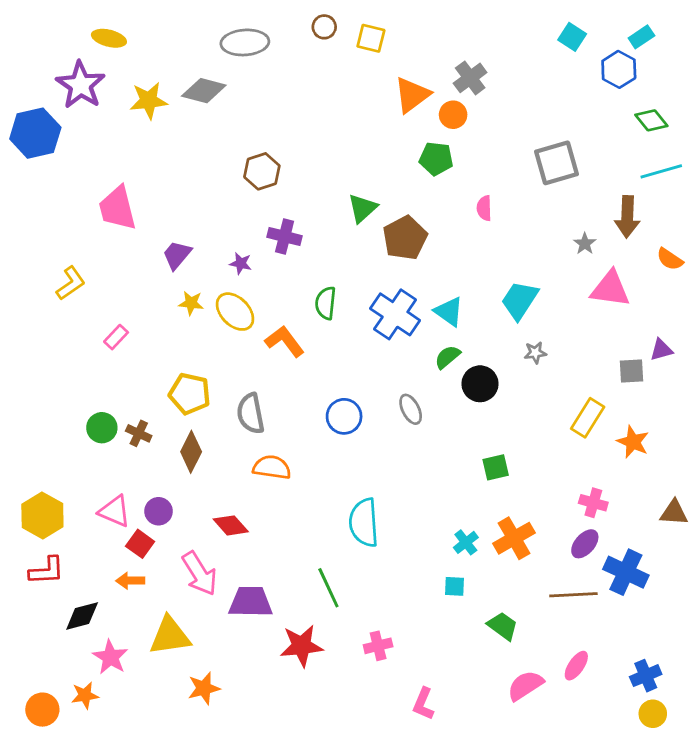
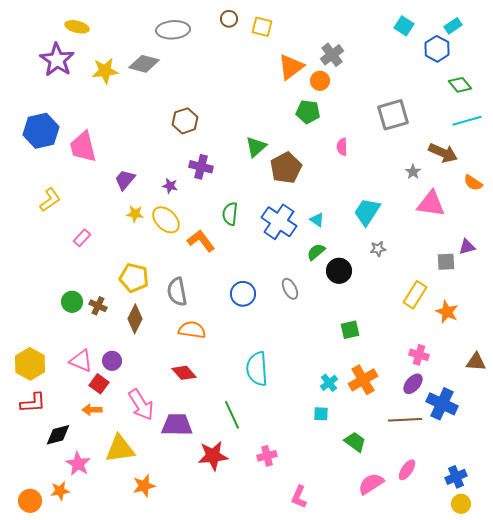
blue hexagon: (35, 133) -> (41, 131), moved
brown arrow: (627, 217) -> (443, 153), turned -68
cyan triangle: (449, 312) -> (317, 220), size x0.7
red diamond: (231, 525) -> (184, 373), moved

